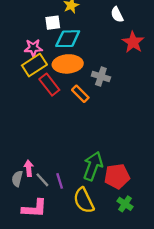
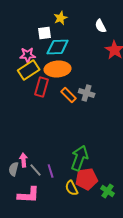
gray cross: (101, 77) -> (87, 93), moved
red rectangle: (49, 85) -> (42, 87), turned 54
red pentagon: (117, 176) -> (87, 179), moved
yellow semicircle: (84, 200) -> (72, 188), size x0.7

